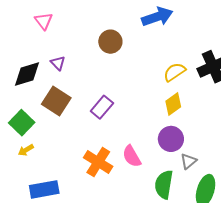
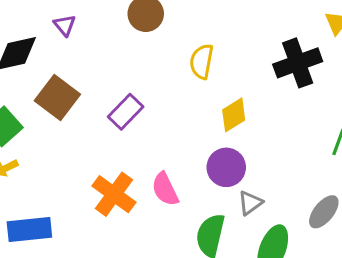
purple triangle: (58, 63) -> (65, 25), moved
yellow semicircle: (175, 72) -> (202, 61), moved, turned -50

